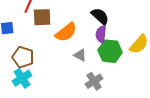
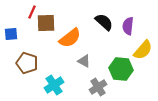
purple semicircle: (101, 34) -> (128, 26), moved
green hexagon: (110, 51) -> (121, 69), moved
cyan cross: (22, 78) -> (54, 85), moved

